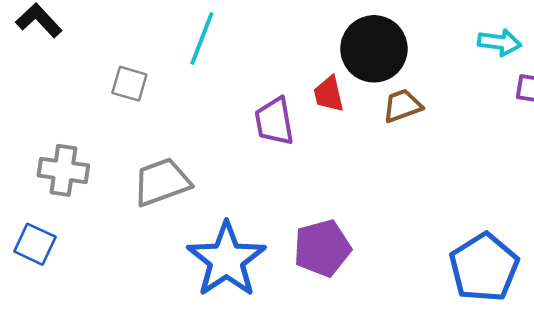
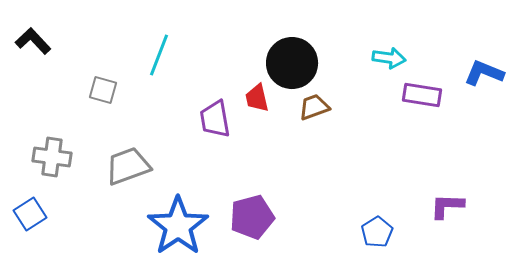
blue square: (35, 244) -> (30, 214), turned 32
blue pentagon: (484, 267) -> (377, 232), size x0.6

